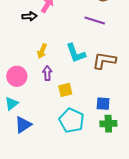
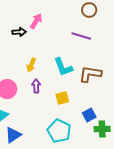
yellow square: (65, 90) -> (62, 98), moved
blue square: (103, 104) -> (89, 115), turned -32
green cross: (108, 124) -> (102, 129), moved

